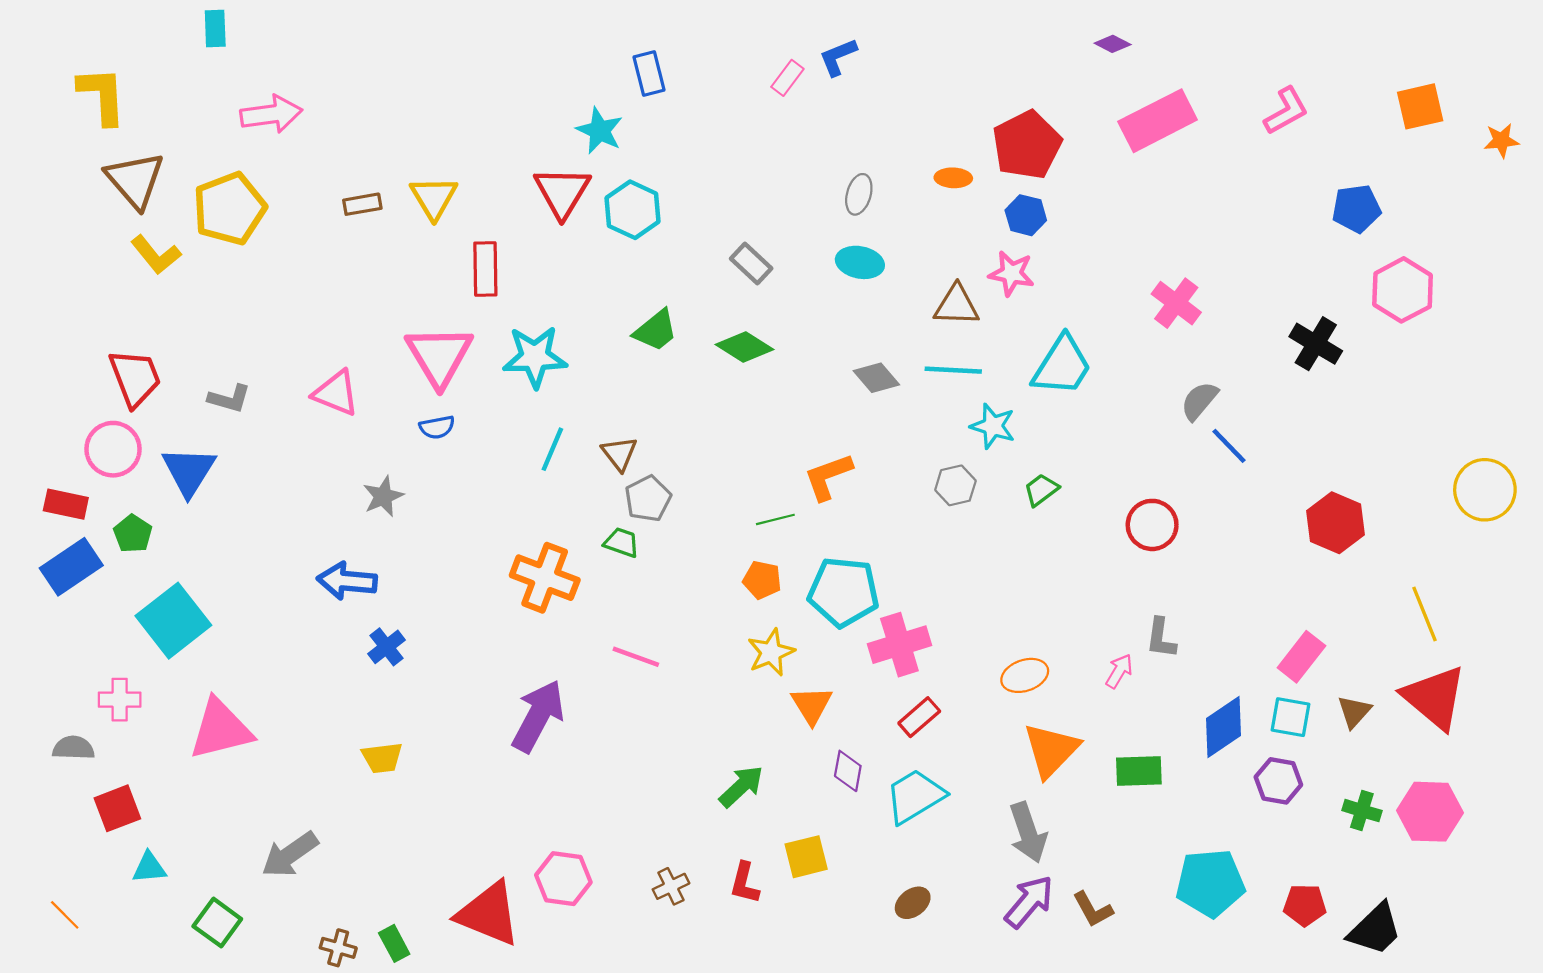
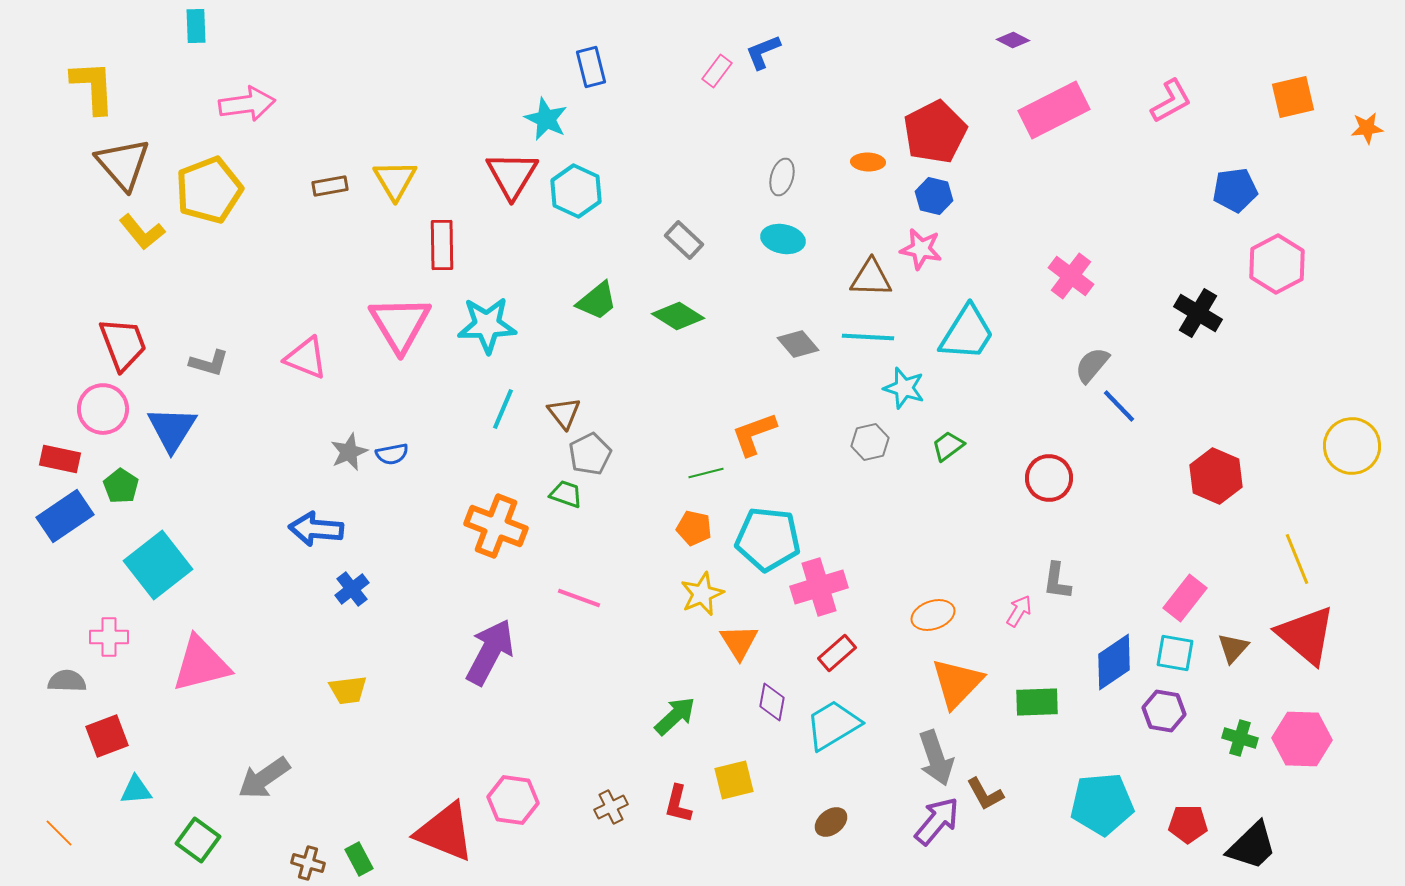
blue semicircle: (437, 427) -> (392, 454), moved
brown L-shape: (1093, 909) -> (985, 794), moved

